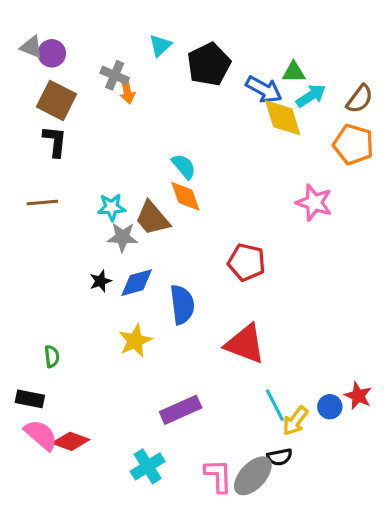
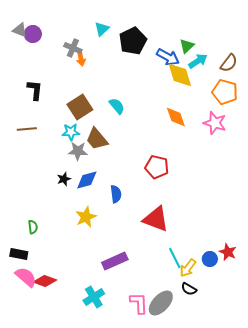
green triangle: (294, 72) -> (187, 46), turned -42
brown square: (57, 100) -> (80, 107), moved, turned 30
orange diamond: (185, 196) -> (176, 117), moved
pink star: (314, 203) -> (215, 123), moved
blue semicircle: (182, 305) -> (116, 194), size x0.7
black semicircle: (280, 457) -> (189, 289), moved, turned 42

